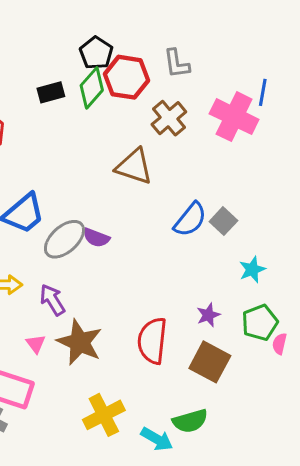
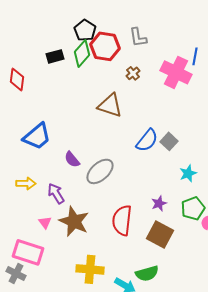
brown cross: (169, 118) -> (133, 73), size x0.6
purple semicircle: (96, 238) -> (72, 159), moved, turned 30
gray ellipse: (64, 239) -> (100, 171), moved
yellow cross: (104, 415) -> (90, 269), turned 32

